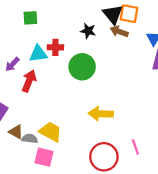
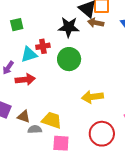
black star: (88, 31) -> (69, 27), size x1.5
red arrow: (29, 81) -> (25, 80), turned 72
brown triangle: (16, 132) -> (24, 117), moved
pink square: (44, 157) -> (61, 143), moved

